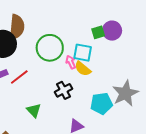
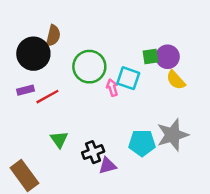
brown semicircle: (17, 27) -> (53, 36), size x0.7
yellow semicircle: (83, 69) -> (176, 80), moved
black cross: (63, 90) -> (93, 152), moved

